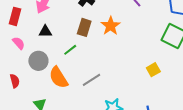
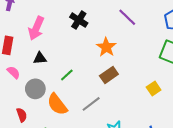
brown rectangle: (84, 27) -> (109, 75), moved, turned 42
red semicircle: (15, 81) -> (22, 115), moved

